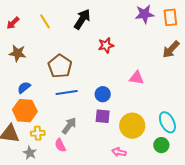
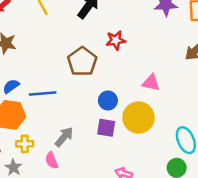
brown pentagon: (60, 66) -> (82, 62), moved
blue line: (67, 93) -> (43, 93), moved
yellow circle: (132, 126) -> (138, 118), moved

